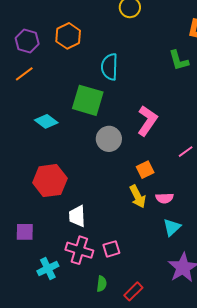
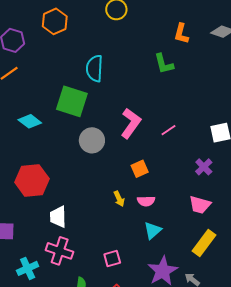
orange hexagon: (68, 36) -> (55, 21), moved
pink line: (186, 152) -> (169, 130), moved
orange square: (145, 170) -> (140, 169), moved
yellow arrow: (138, 197) -> (119, 199), size x0.7
pink square: (111, 249) -> (112, 259), moved

